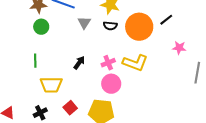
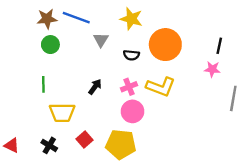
black line: (166, 20) -> (219, 46), moved, turned -40
black semicircle: (110, 26) -> (131, 55), moved
black cross: (40, 113) -> (49, 145), turned -32

